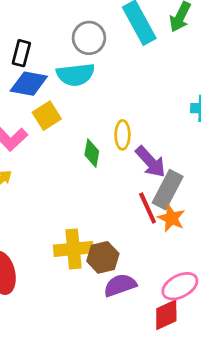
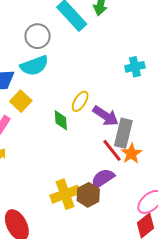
yellow ellipse: (122, 135) -> (80, 101), turned 45
orange star: (171, 218) -> (131, 154), turned 30
purple semicircle: (120, 285) -> (103, 178), moved

